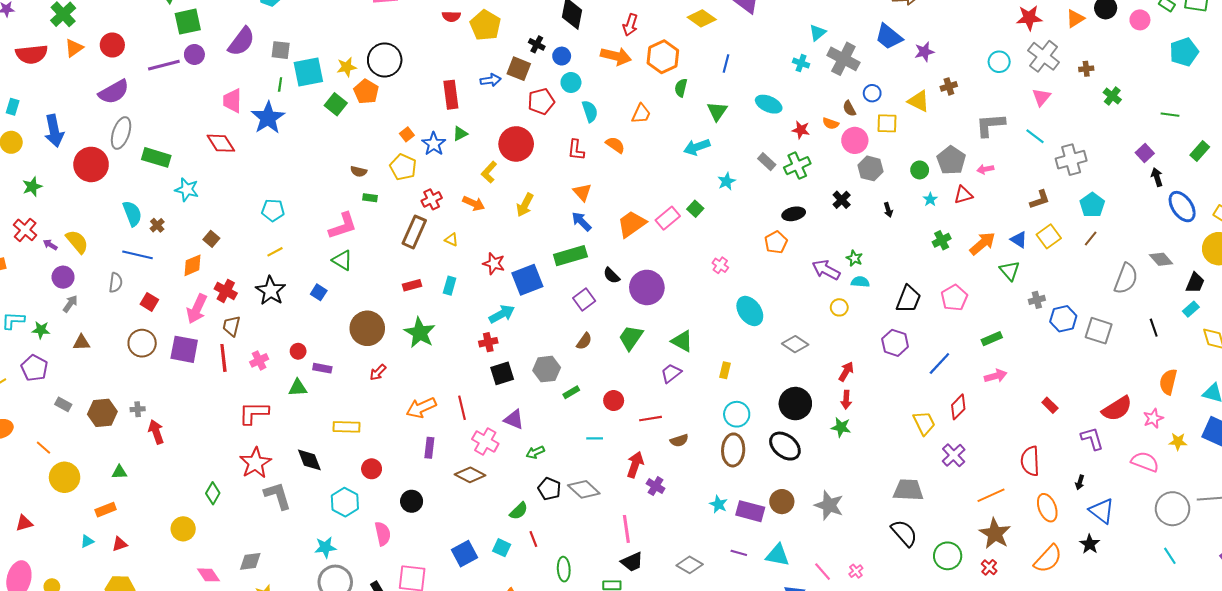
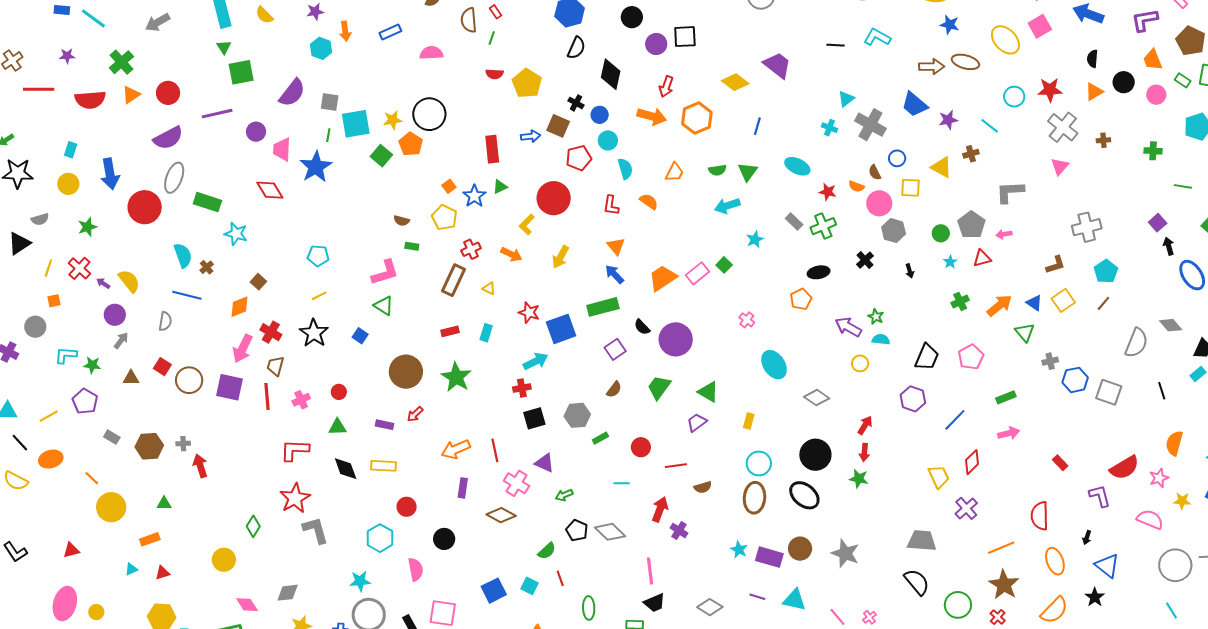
purple circle: (194, 54) -> (256, 132), moved
cyan circle: (999, 62) -> (1014, 97), moved
green semicircle: (681, 88) -> (717, 170), moved, turned -114
green cross: (1112, 96) -> (1153, 151), moved, turned -36
cyan line: (1035, 136) -> (990, 126), moved
red square: (149, 302) -> (162, 367), moved
purple rectangle: (322, 368) -> (384, 425), moved
black diamond: (309, 460) -> (346, 469), moved

